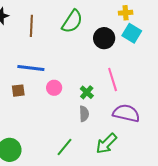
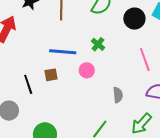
green cross: (87, 92) -> (98, 44), moved

